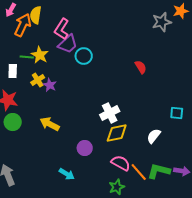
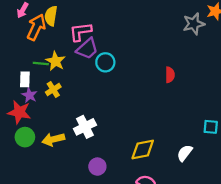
pink L-shape: (62, 29) -> (80, 32), turned 50
red semicircle: (141, 67) -> (170, 75), turned 32
purple star: (50, 85) -> (29, 95), moved
white cross: (110, 113) -> (85, 127), moved
yellow arrow: (50, 124) -> (53, 139), moved, turned -42
purple circle: (85, 148) -> (97, 167), moved

